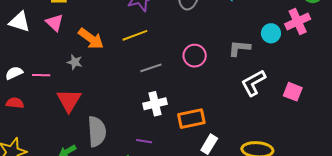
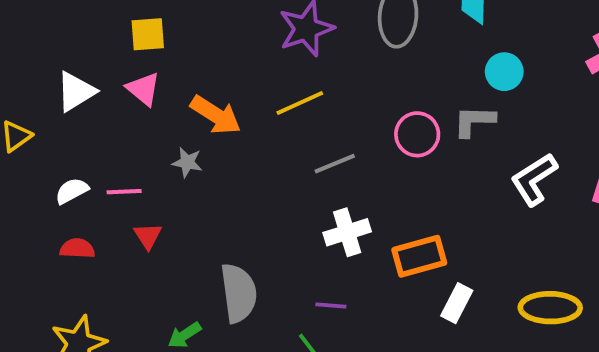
white triangle: (19, 22) -> (76, 92), turned -45
cyan circle: (271, 33) -> (504, 72), moved
gray L-shape: (239, 48) -> (474, 121), moved
red triangle: (69, 100) -> (148, 236), moved, size x0.6

